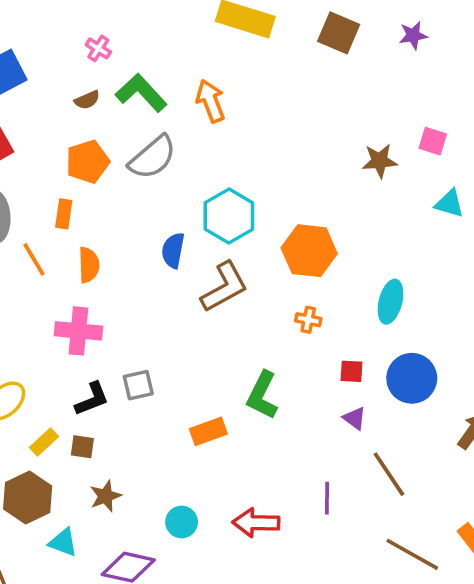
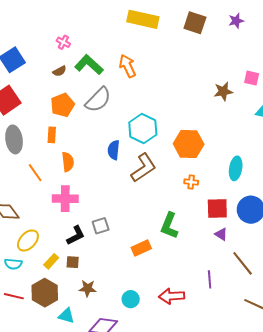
orange line: (34, 259) -> (35, 173), moved
red square: (351, 371) -> (217, 208), size x1.6
brown star: (106, 496) -> (88, 288), turned 30

